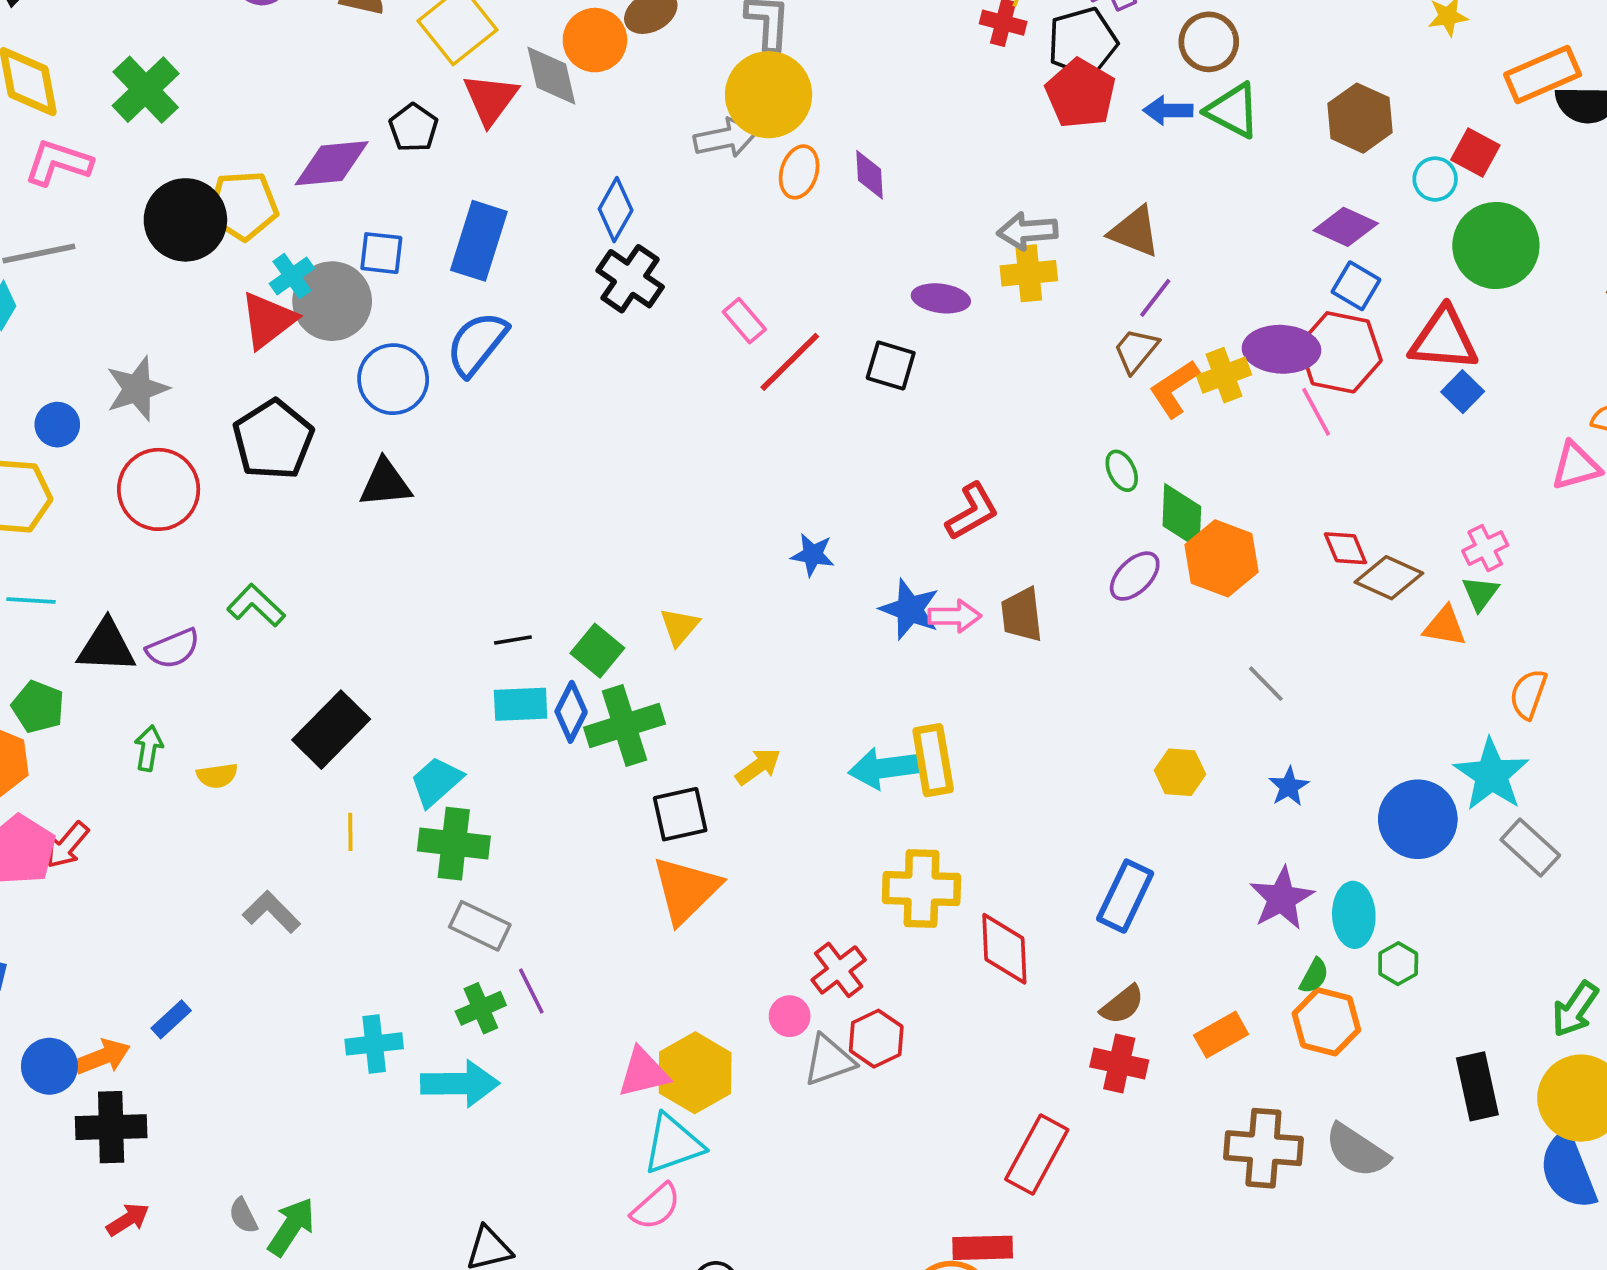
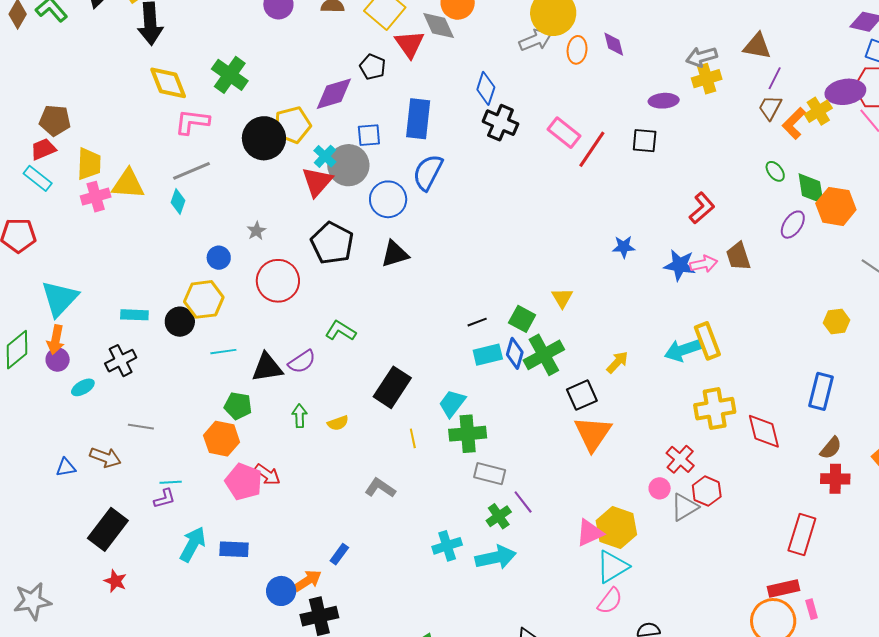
pink rectangle: (744, 321) -> (564, 133), size x1.4
gray star: (137, 389) -> (256, 231), size x0.6
red arrow: (67, 845) -> (267, 475), turned -84

